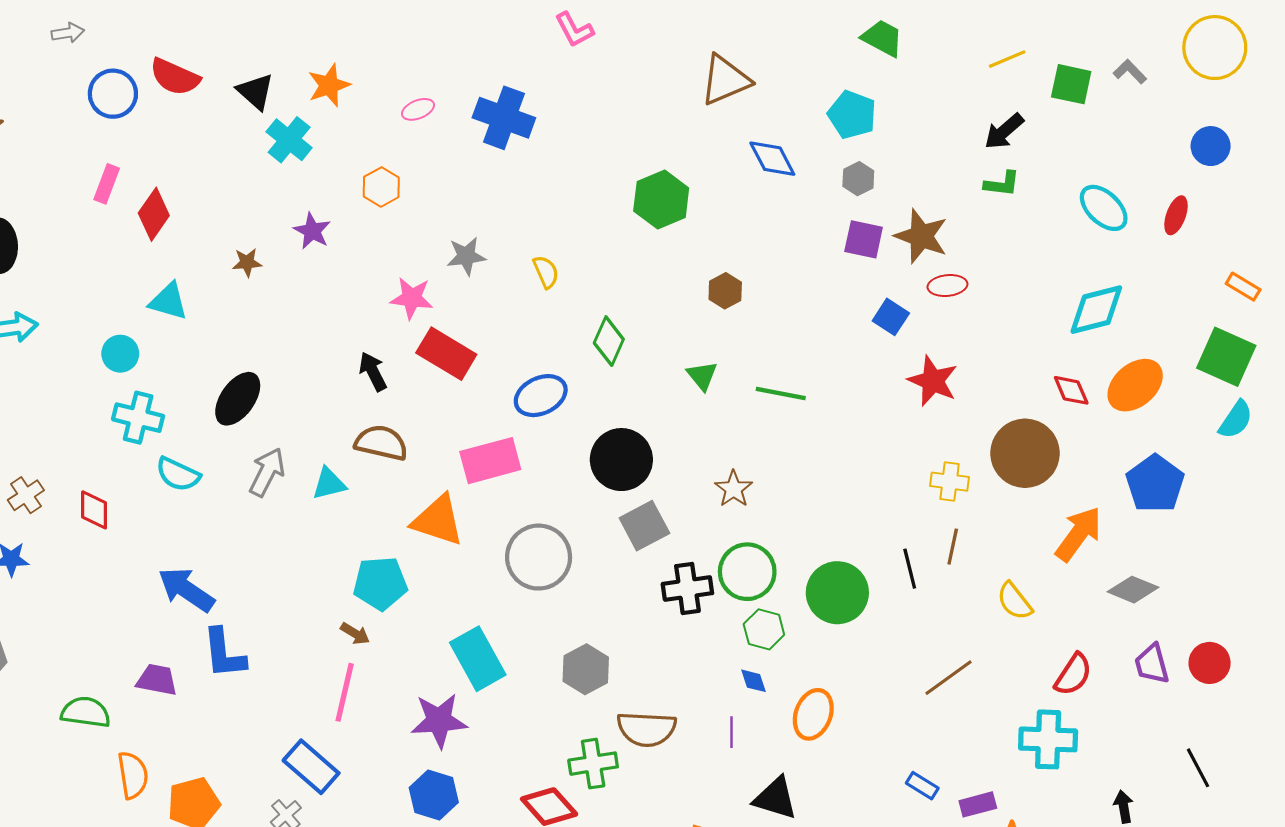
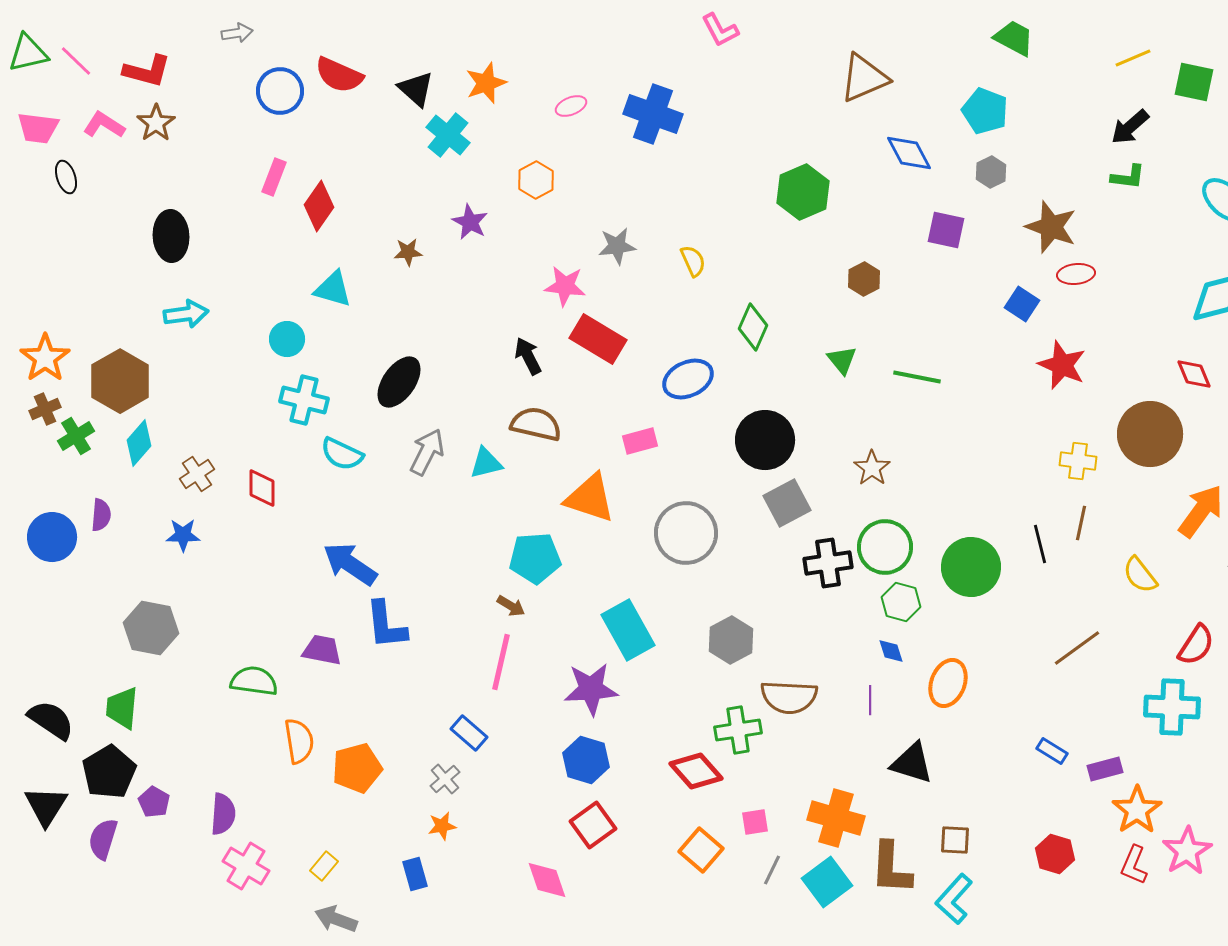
purple square: (864, 239) -> (946, 230), moved
pink rectangle: (490, 461) -> (640, 441), size x0.6
blue rectangle: (311, 767) -> (469, 733), size x0.7

